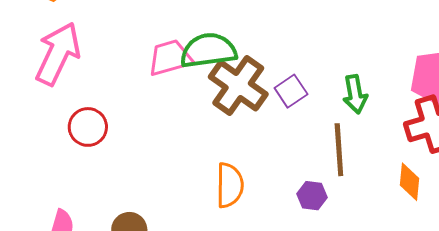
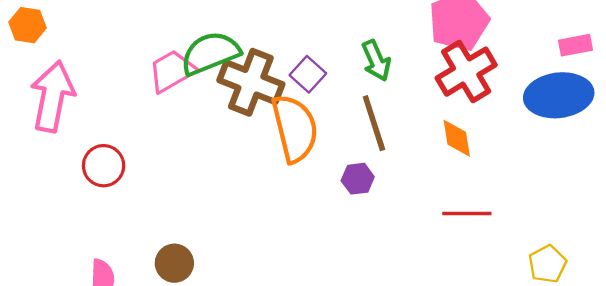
orange semicircle: (230, 185) -> (295, 128), moved, size x1.4

